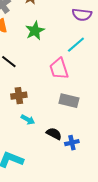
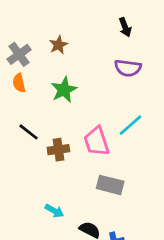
cyan line: (76, 45) -> (131, 125), moved
brown cross: (19, 96) -> (58, 150), moved

